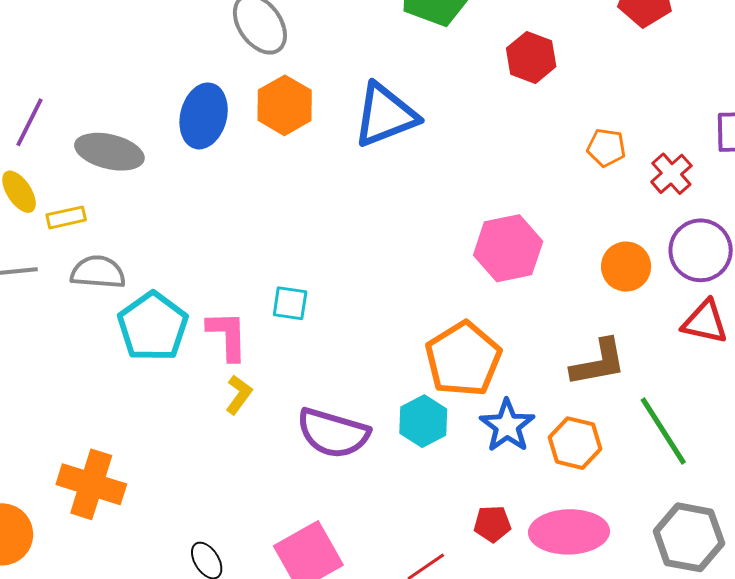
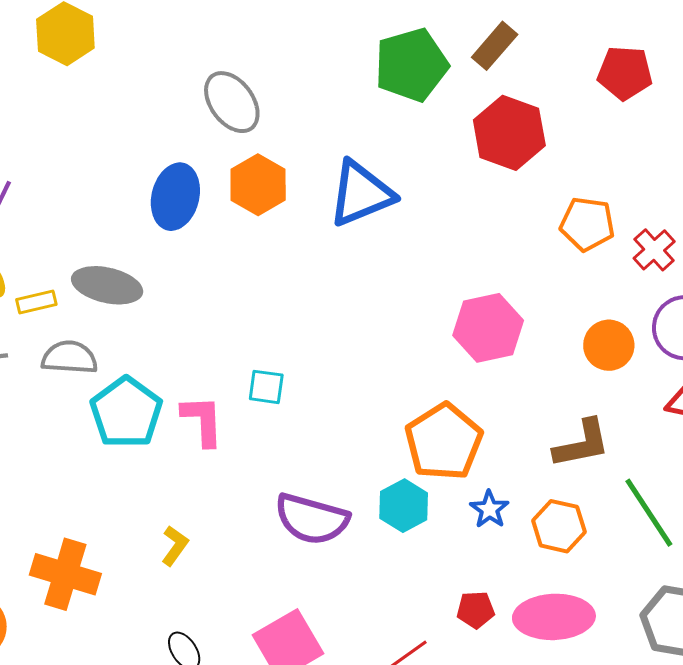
red hexagon: (531, 57) -> (509, 133), size x1.4
orange pentagon: (606, 148) -> (587, 224), size x1.4
gray ellipse: (109, 152) -> (107, 285), moved
yellow L-shape: (239, 395) -> (175, 546), moved
blue star: (507, 426) -> (489, 509), size x0.7

